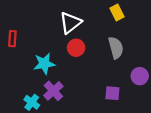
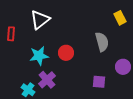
yellow rectangle: (117, 12) -> (120, 18), moved
white triangle: (70, 23) -> (40, 20), moved
red circle: (76, 48) -> (66, 53), moved

